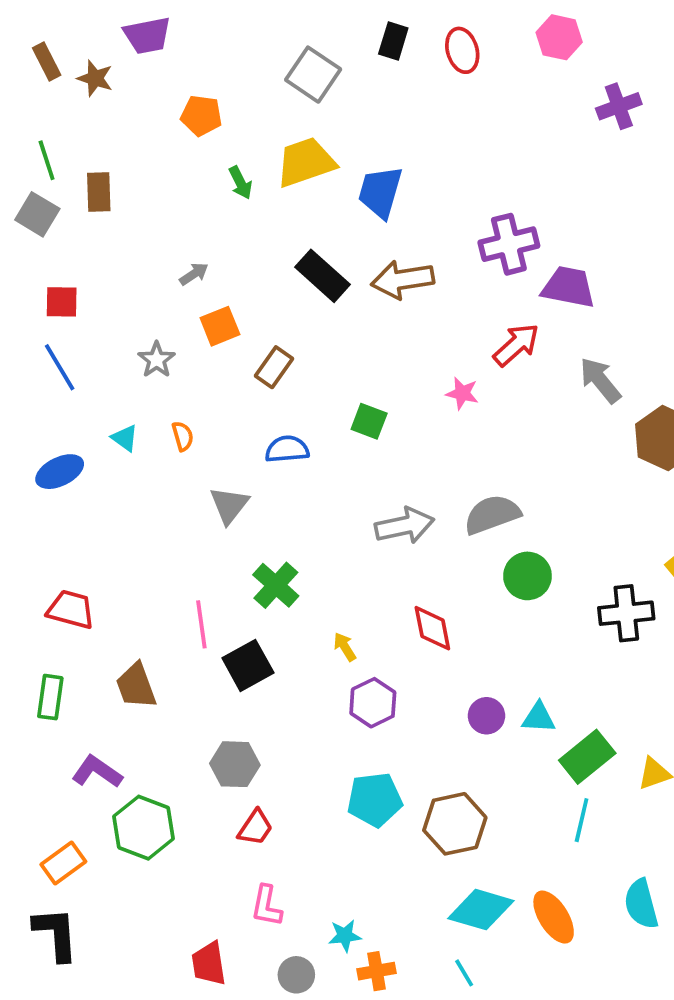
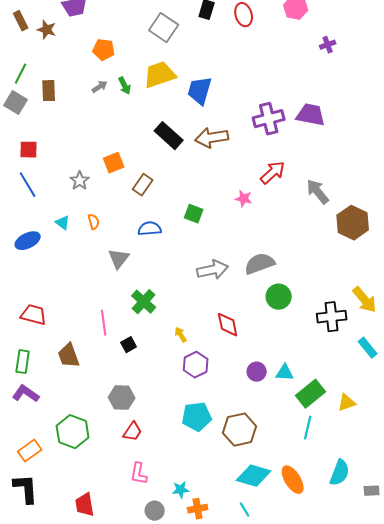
purple cross: (619, 106) -> (328, 45), size x0.7
green line: (47, 160) -> (21, 74), turned 45
gray arrow: (194, 274) -> (100, 87), moved
purple trapezoid: (568, 287) -> (311, 115), moved
black square: (248, 665) -> (129, 345), size x0.6
purple L-shape: (97, 772) -> (26, 394), moved
cyan semicircle: (641, 904) -> (340, 473), turned -144
red trapezoid: (209, 964) -> (85, 505), moved

